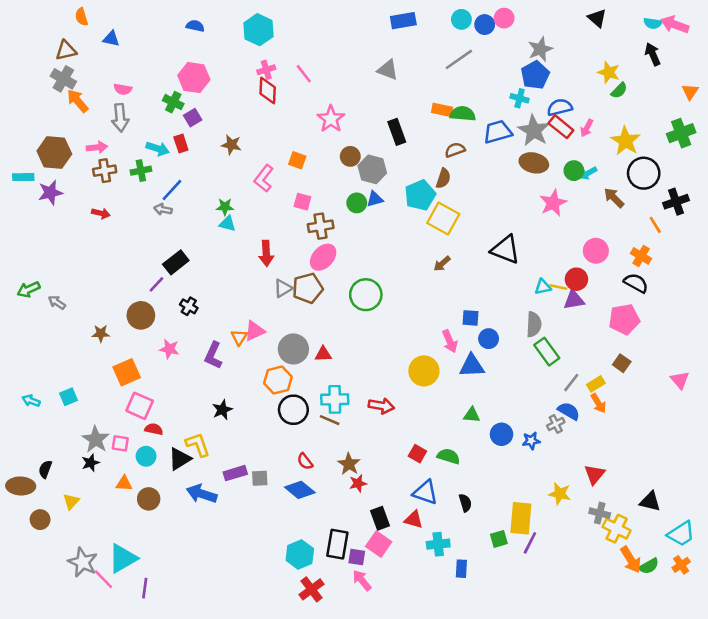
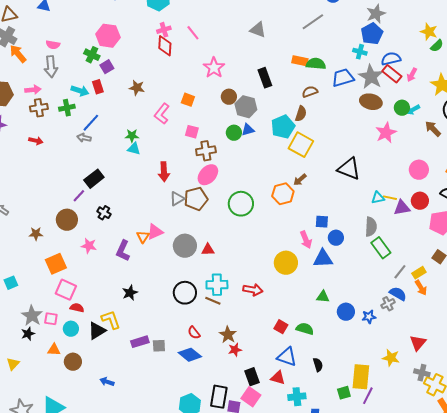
red circle: (576, 279) -> (420, 201), moved
orange hexagon: (278, 380) -> (283, 194), moved
blue arrow: (202, 494) -> (107, 382), moved, size x0.6

